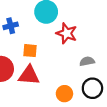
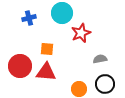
blue cross: (11, 26) -> (29, 18), moved
red star: (67, 33) -> (81, 33), turned 30

